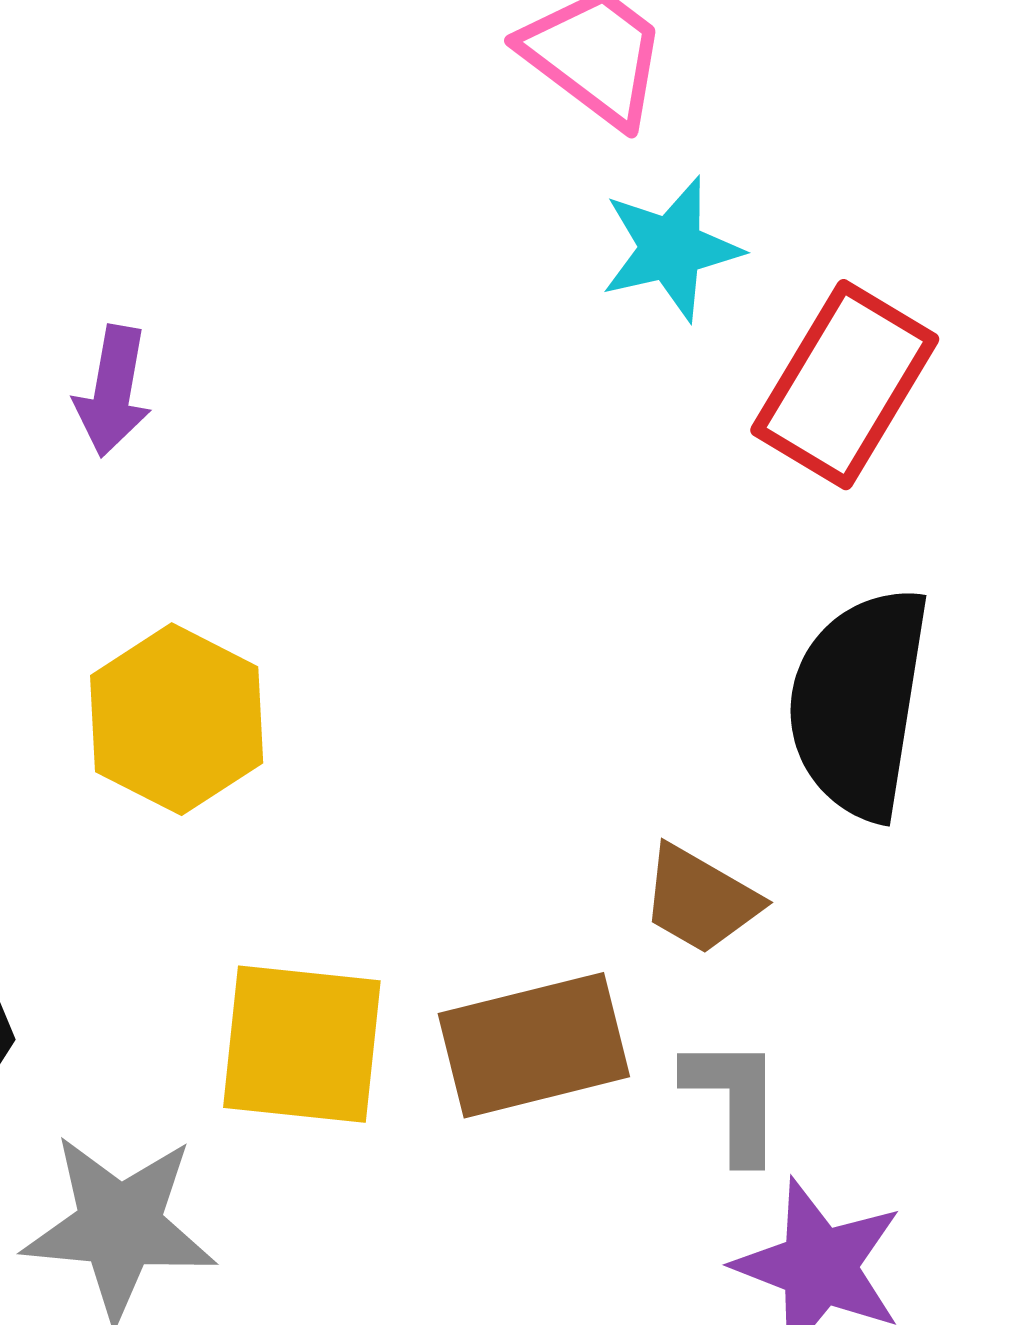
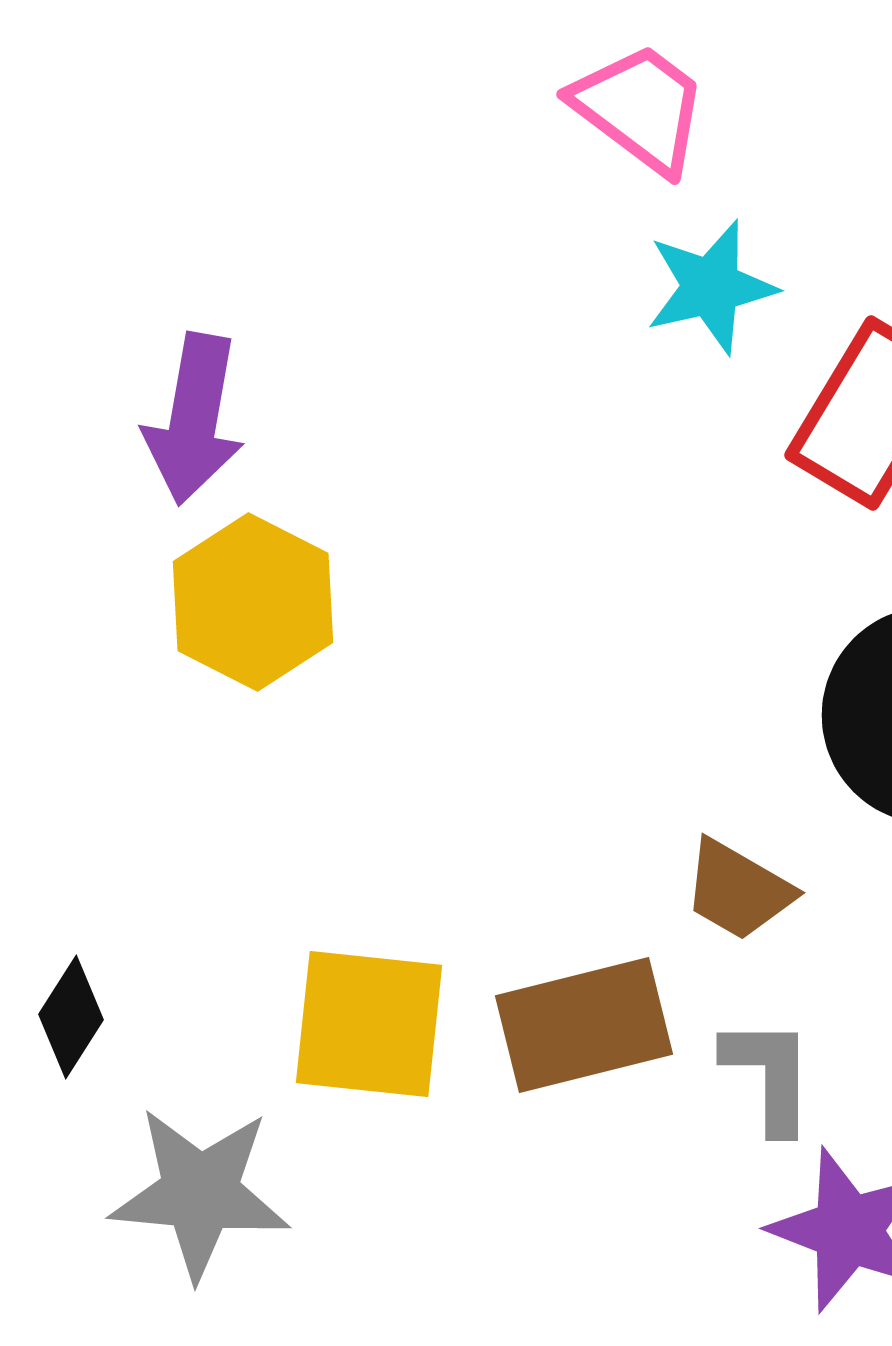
purple arrow: (113, 391) -> (194, 419), size x1.4
yellow hexagon: (177, 719) -> (253, 602), moved

